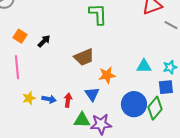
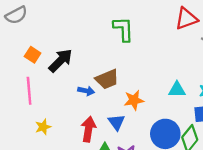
black arrow: (44, 41) -> (61, 61), size x1.6
blue arrow: (49, 99) -> (86, 91), moved
red arrow: (68, 100) -> (88, 129), size x1.5

